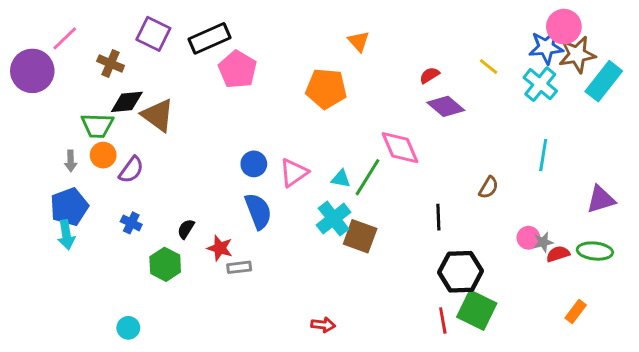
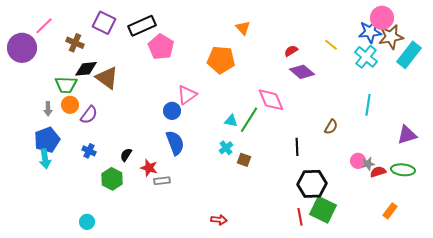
pink triangle: (294, 173) -> (187, 95), moved
cyan cross: (334, 219) -> (226, 148), size x0.6
brown square: (360, 236) -> (244, 160), size x0.6

